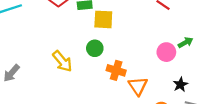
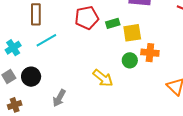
orange cross: (116, 70) -> (150, 53), moved

